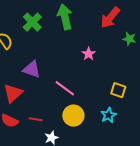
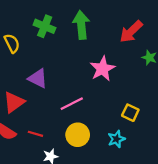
green cross: (32, 22) -> (45, 26), turned -30
pink star: (89, 54) -> (102, 69), size x1.6
pink line: (65, 88) -> (72, 104), turned -70

